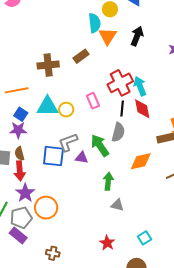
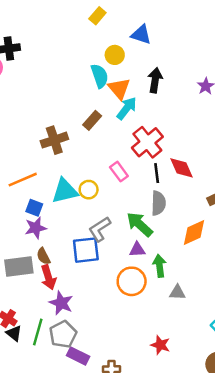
cyan arrow: (140, 86) -> (127, 108), moved, turned 72
purple triangle: (82, 158) -> (137, 250), moved
orange circle: (46, 208) -> (132, 281), moved
purple rectangle: (18, 235) -> (78, 356), moved
red star: (107, 243) -> (160, 345), moved

